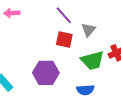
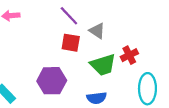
gray triangle: (88, 30) -> (97, 31), turned -35

